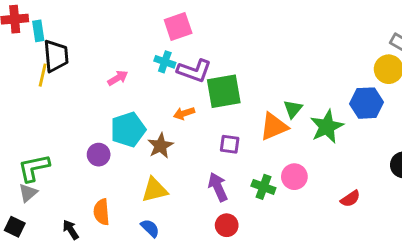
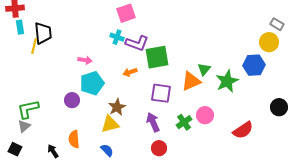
cyan rectangle: (38, 31) -> (20, 27), moved
pink arrow: (118, 78) -> (85, 60), moved, turned 40
purple square: (230, 144) -> (161, 93), size x1.5
brown star: (160, 146) -> (117, 107), moved
green cross: (263, 187) -> (184, 122), turned 35
red semicircle: (350, 199) -> (243, 130), size x1.5

